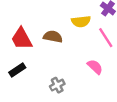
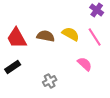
yellow semicircle: (81, 21) -> (71, 34), moved, turned -144

